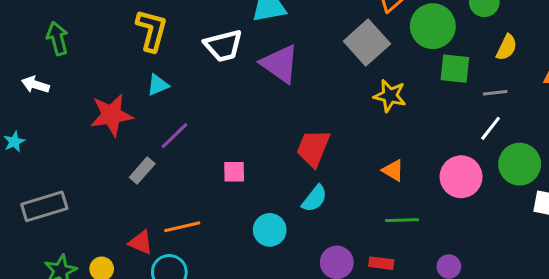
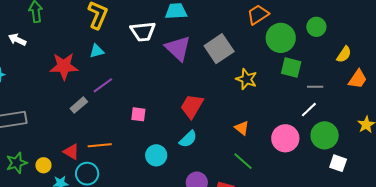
gray square: (367, 43) -> (219, 49), moved
yellow semicircle: (507, 47) -> (344, 54), moved
green line: (402, 220) -> (243, 161), turned 35

